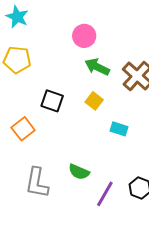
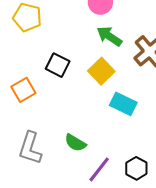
yellow square: (94, 101) -> (101, 71), size x1.4
cyan rectangle: (119, 129) -> (123, 104), size x1.4

